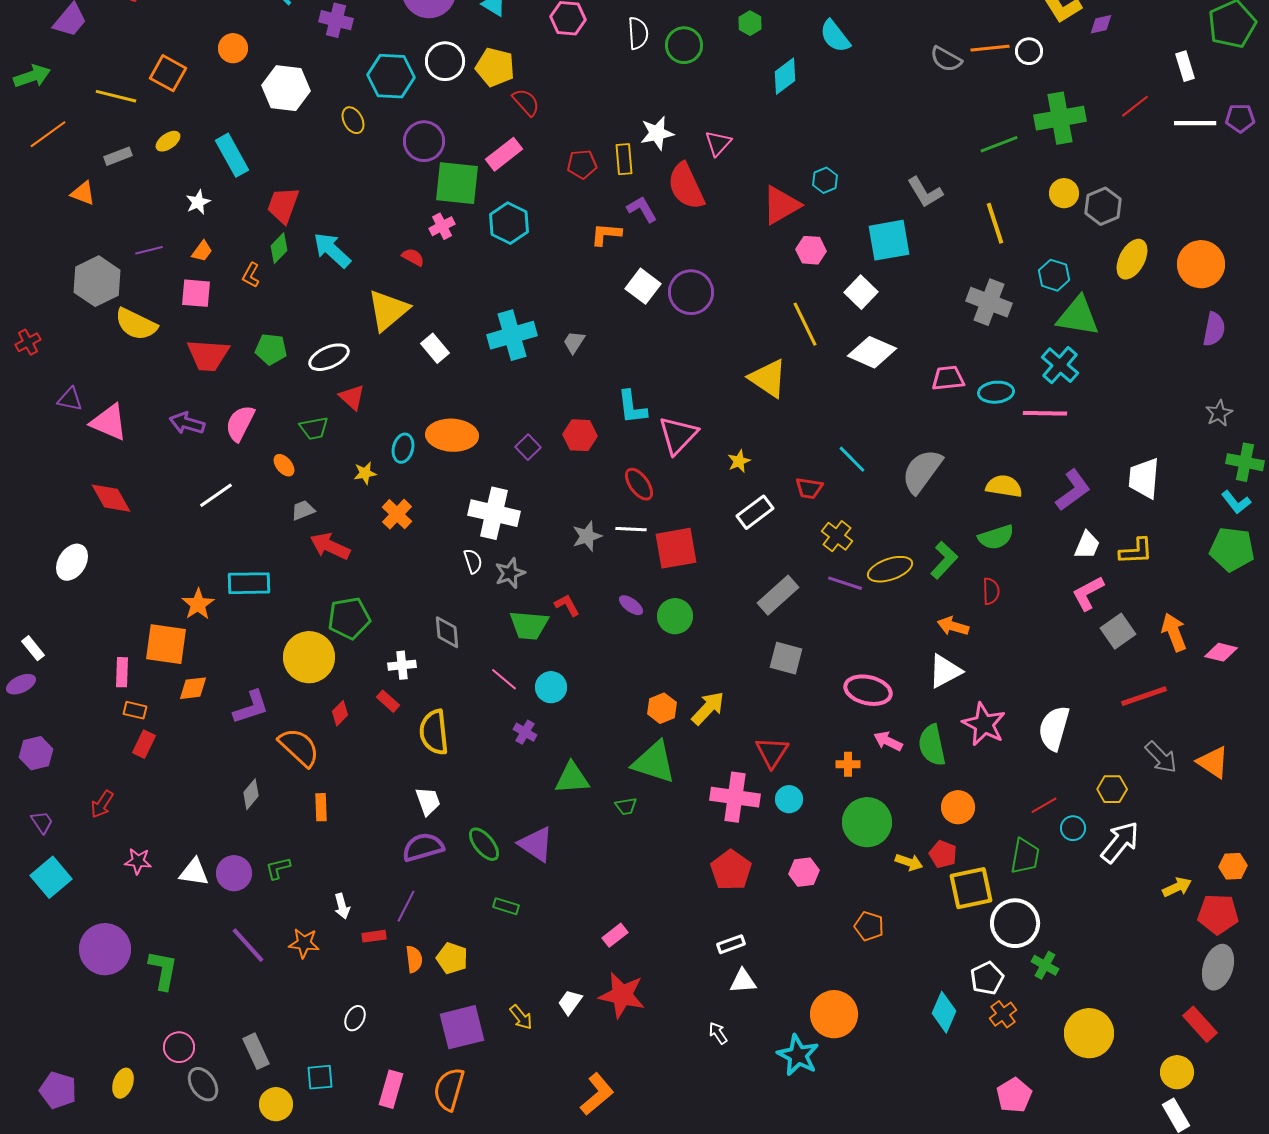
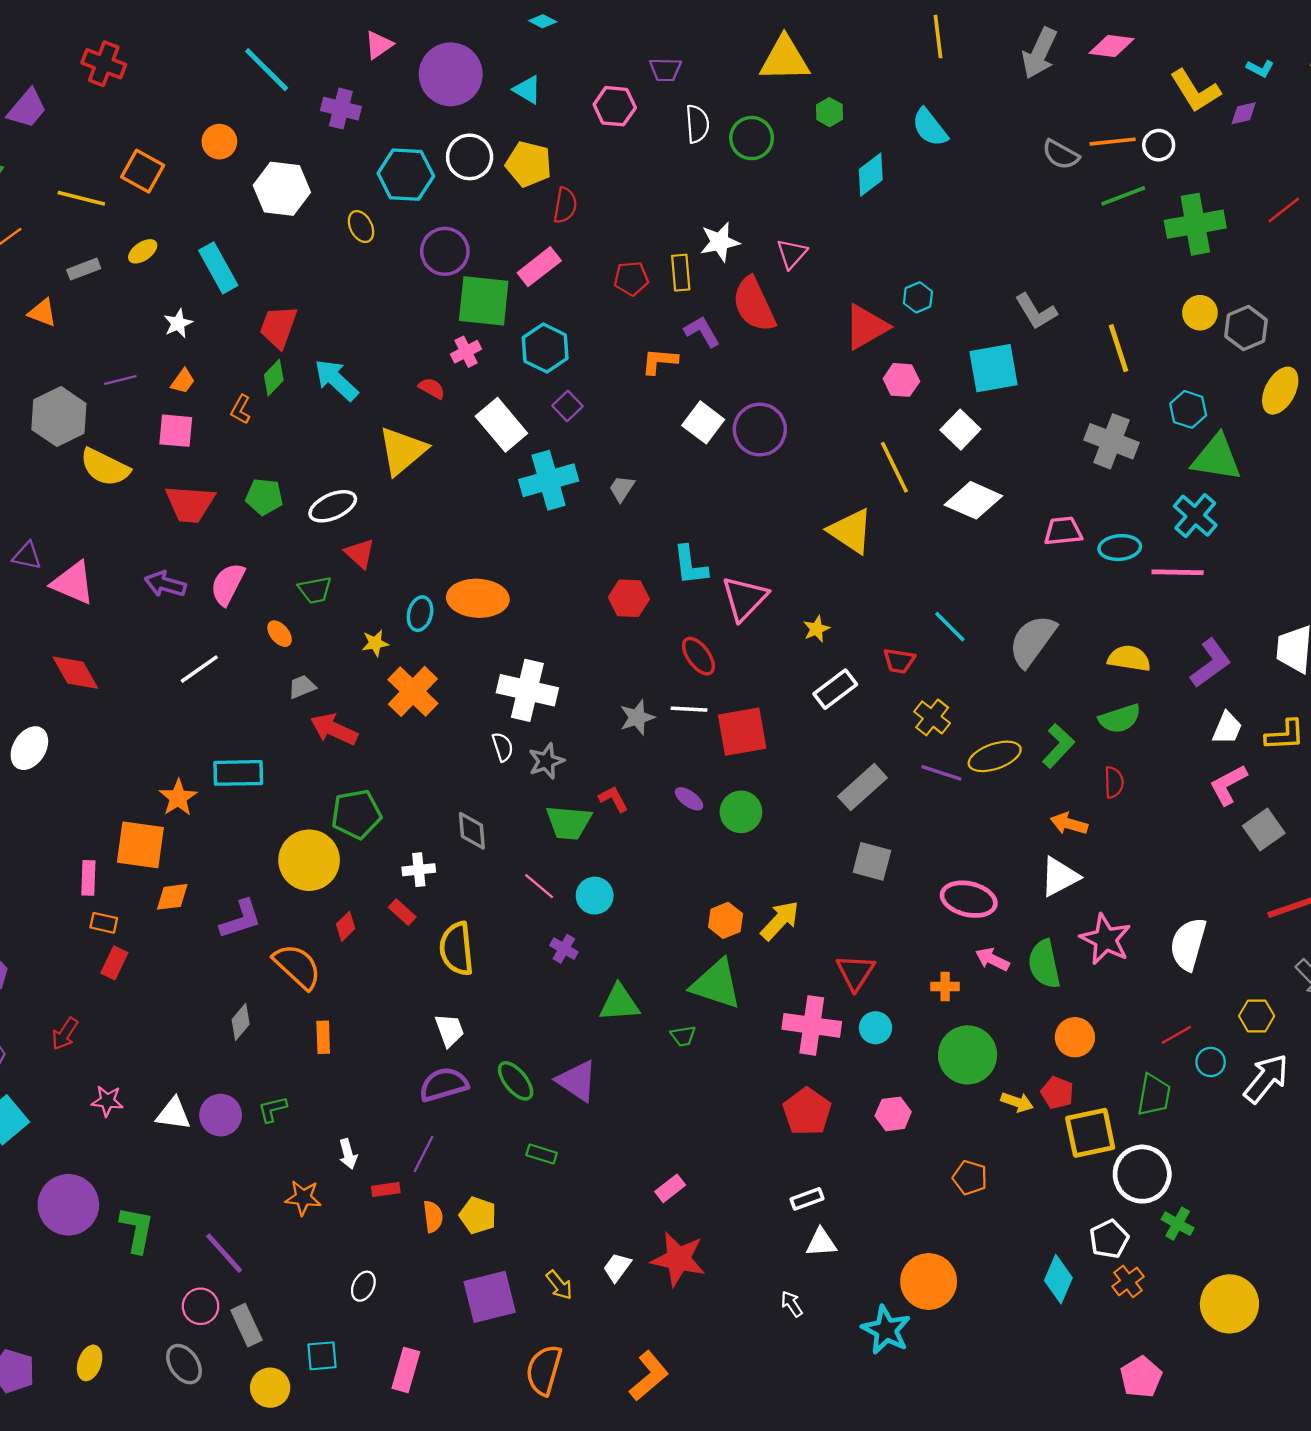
red semicircle: (526, 102) -> (565, 205), turned 52
green line: (999, 144) -> (1123, 196), moved
white rectangle: (435, 348) -> (501, 425), moved, size x1.5
purple square: (528, 447) -> (567, 406), moved
orange cross: (397, 514) -> (413, 691), size x1.4
purple line: (248, 945) -> (224, 1253), moved
pink circle: (179, 1047) -> (201, 1306), moved
orange semicircle: (449, 1089) -> (544, 1370), moved

